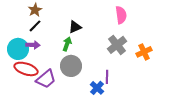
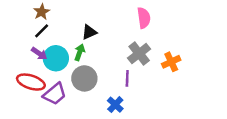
purple arrow: (33, 45) -> (39, 53), turned 32
cyan circle: (18, 49) -> (56, 58), moved
purple line: (107, 77) -> (127, 78), moved

